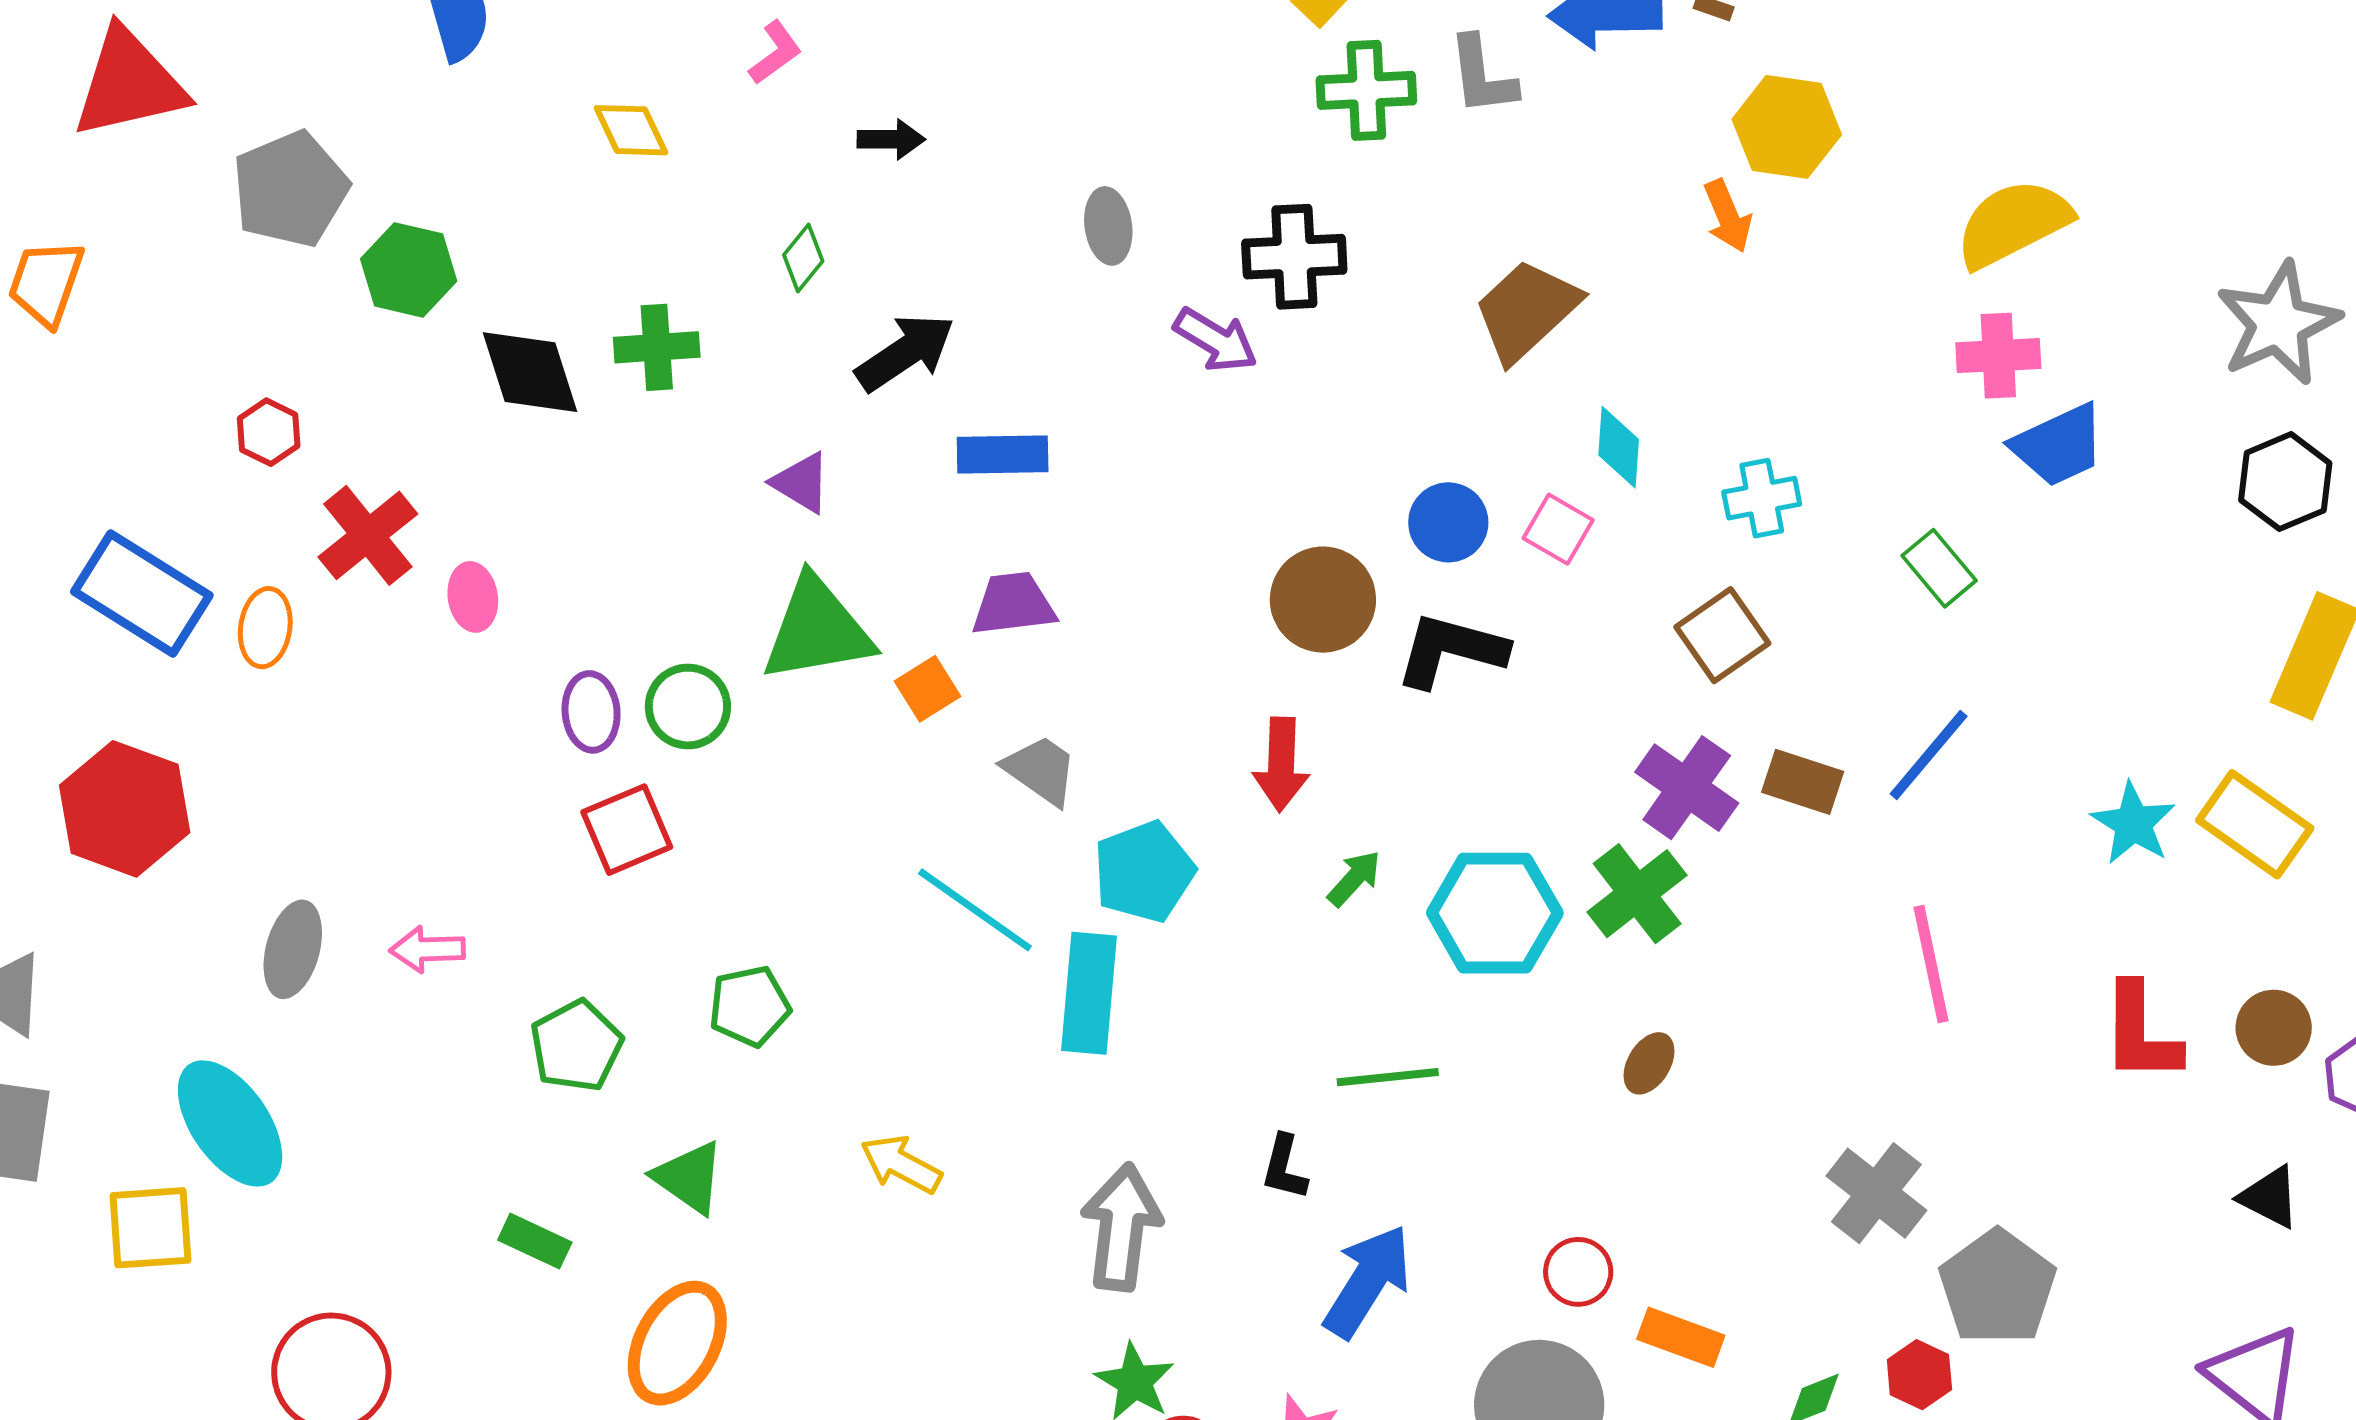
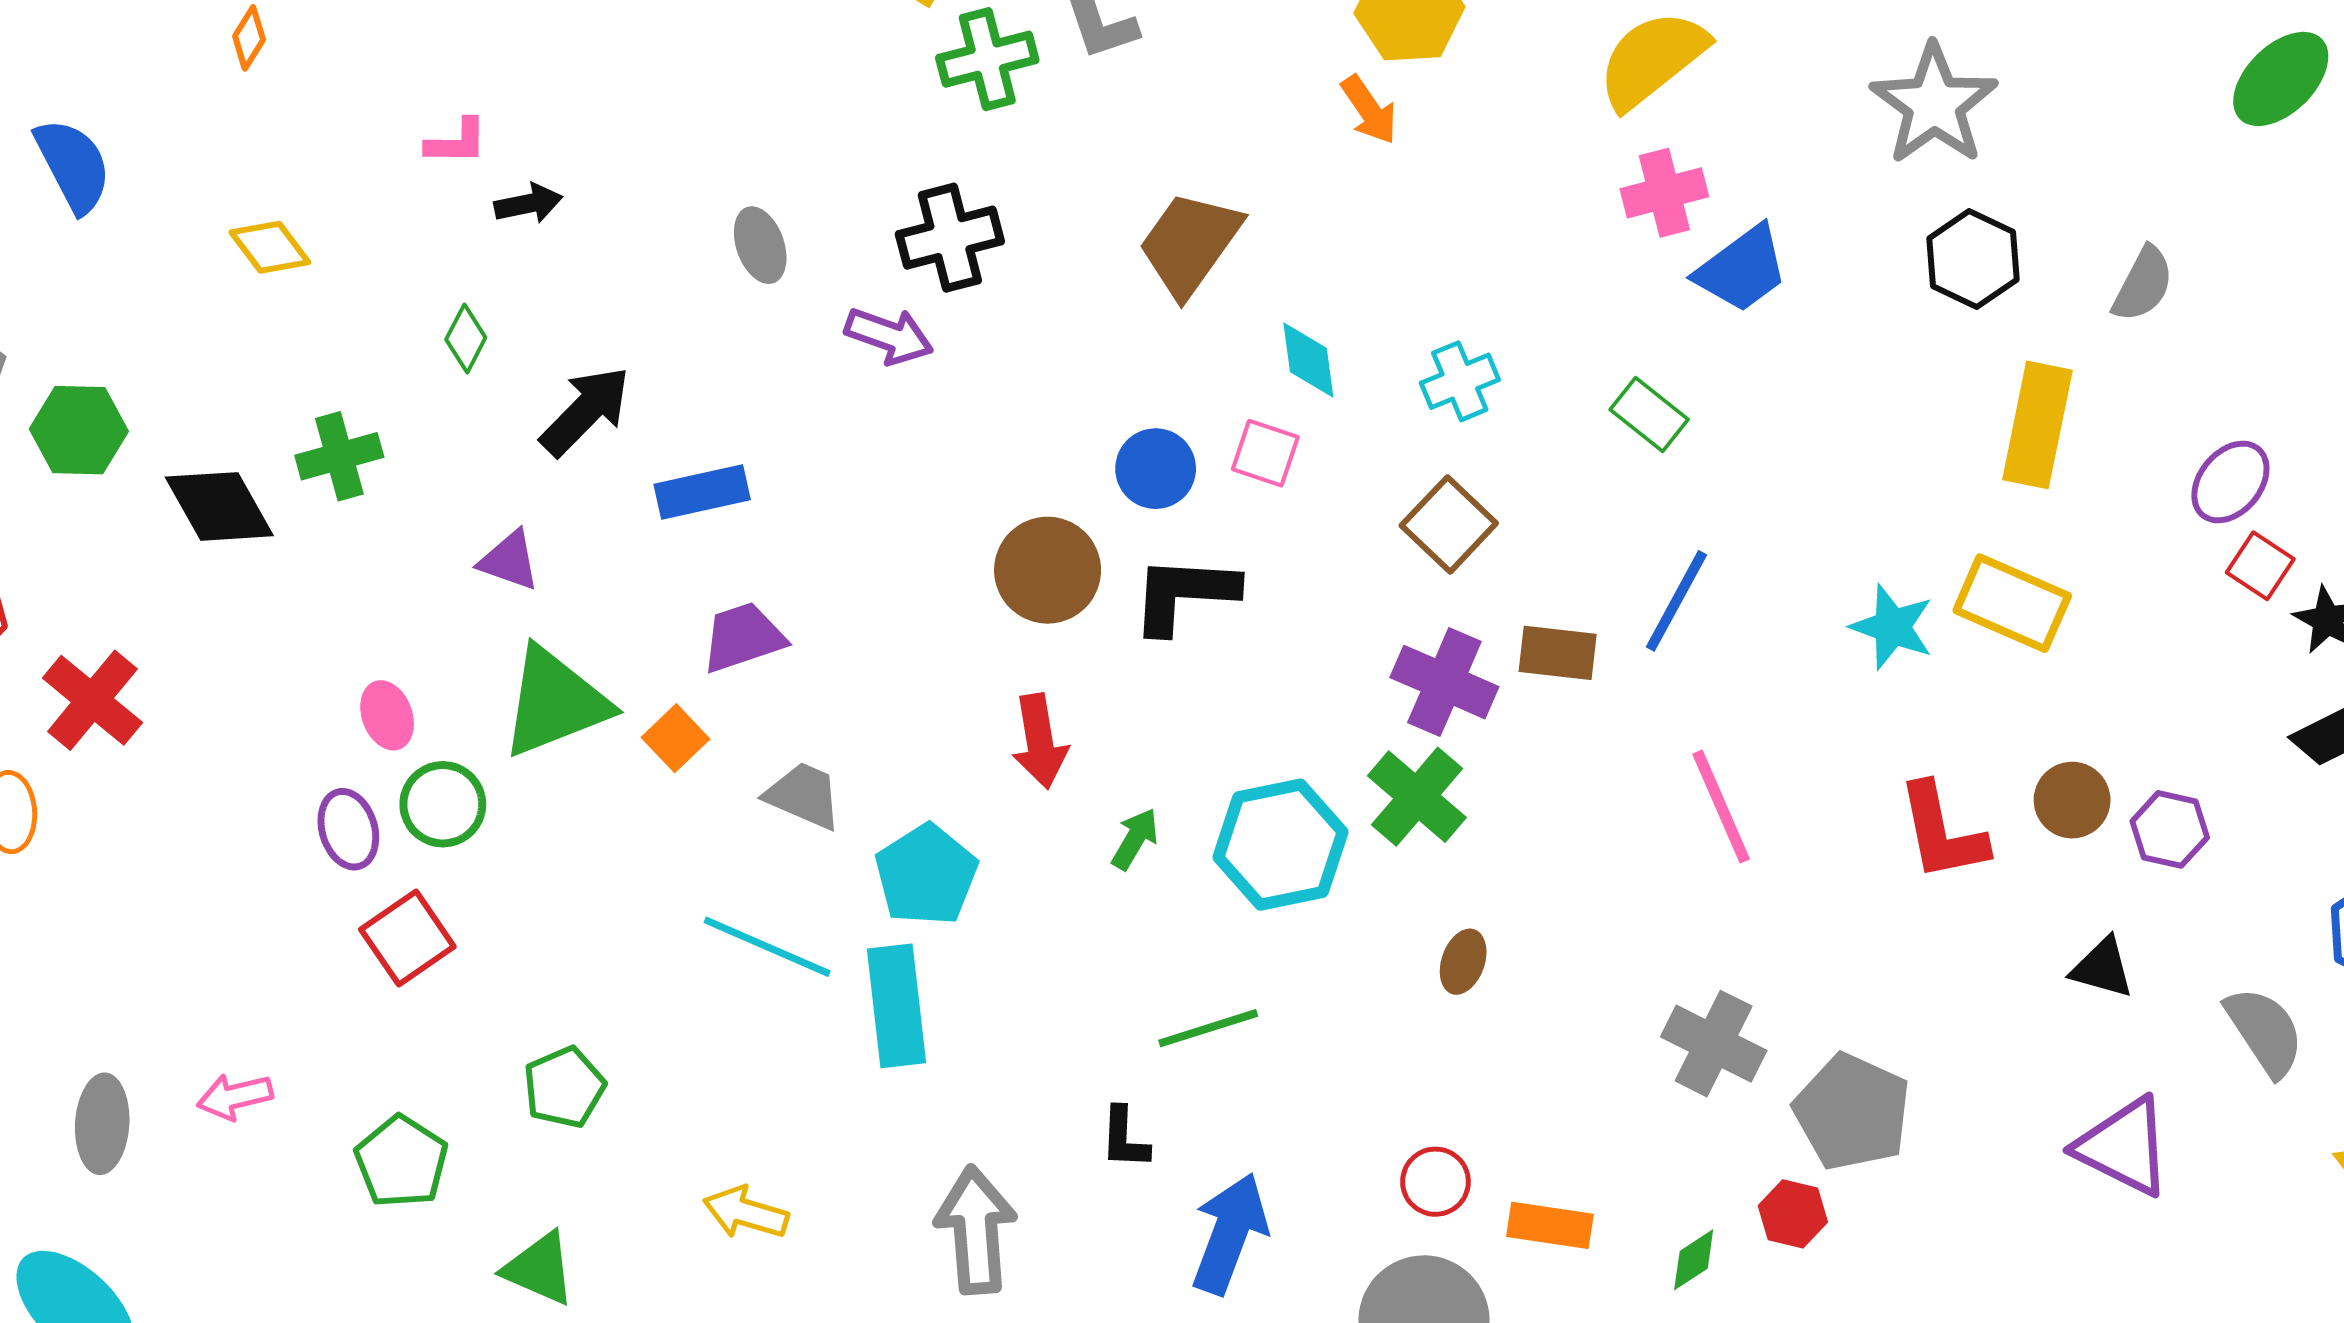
pink L-shape: (775, 53) -> (457, 142), moved, turned 48
pink ellipse: (473, 597) -> (387, 715), moved

